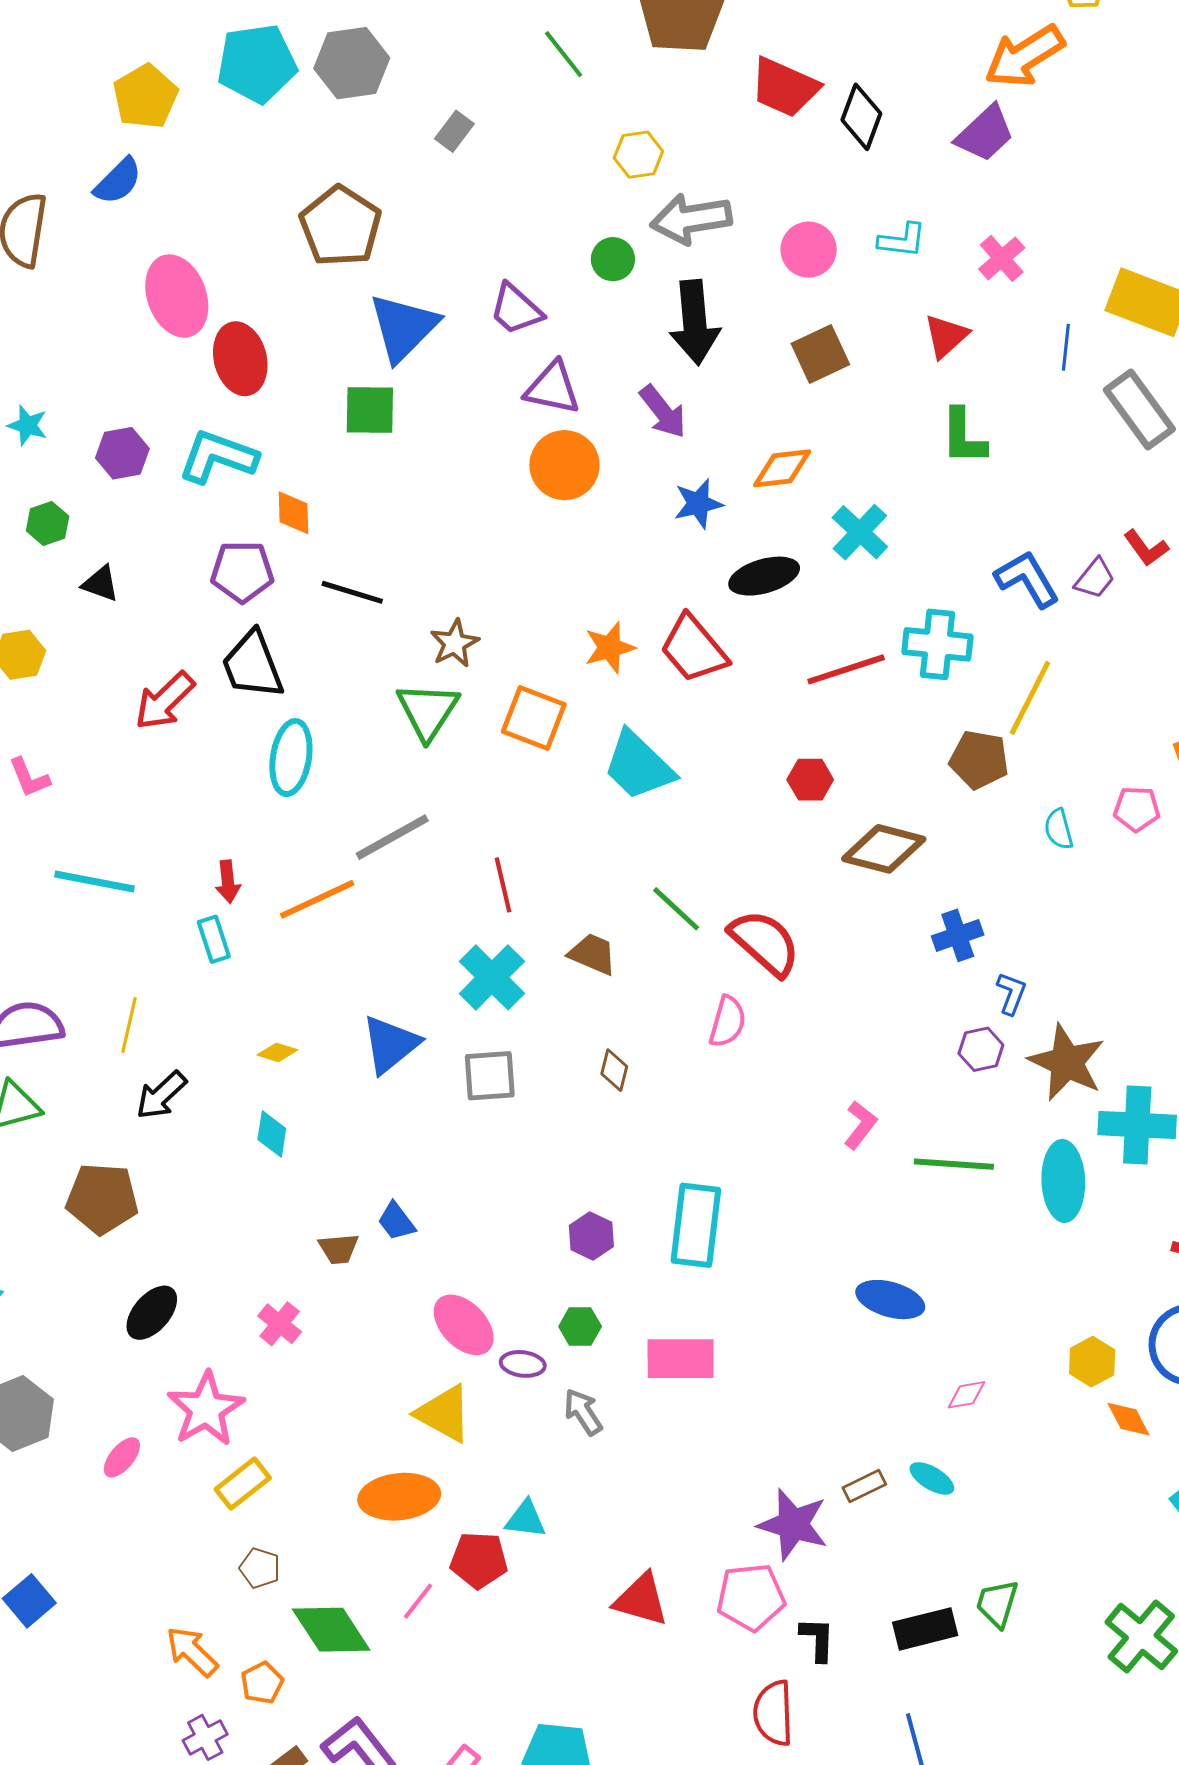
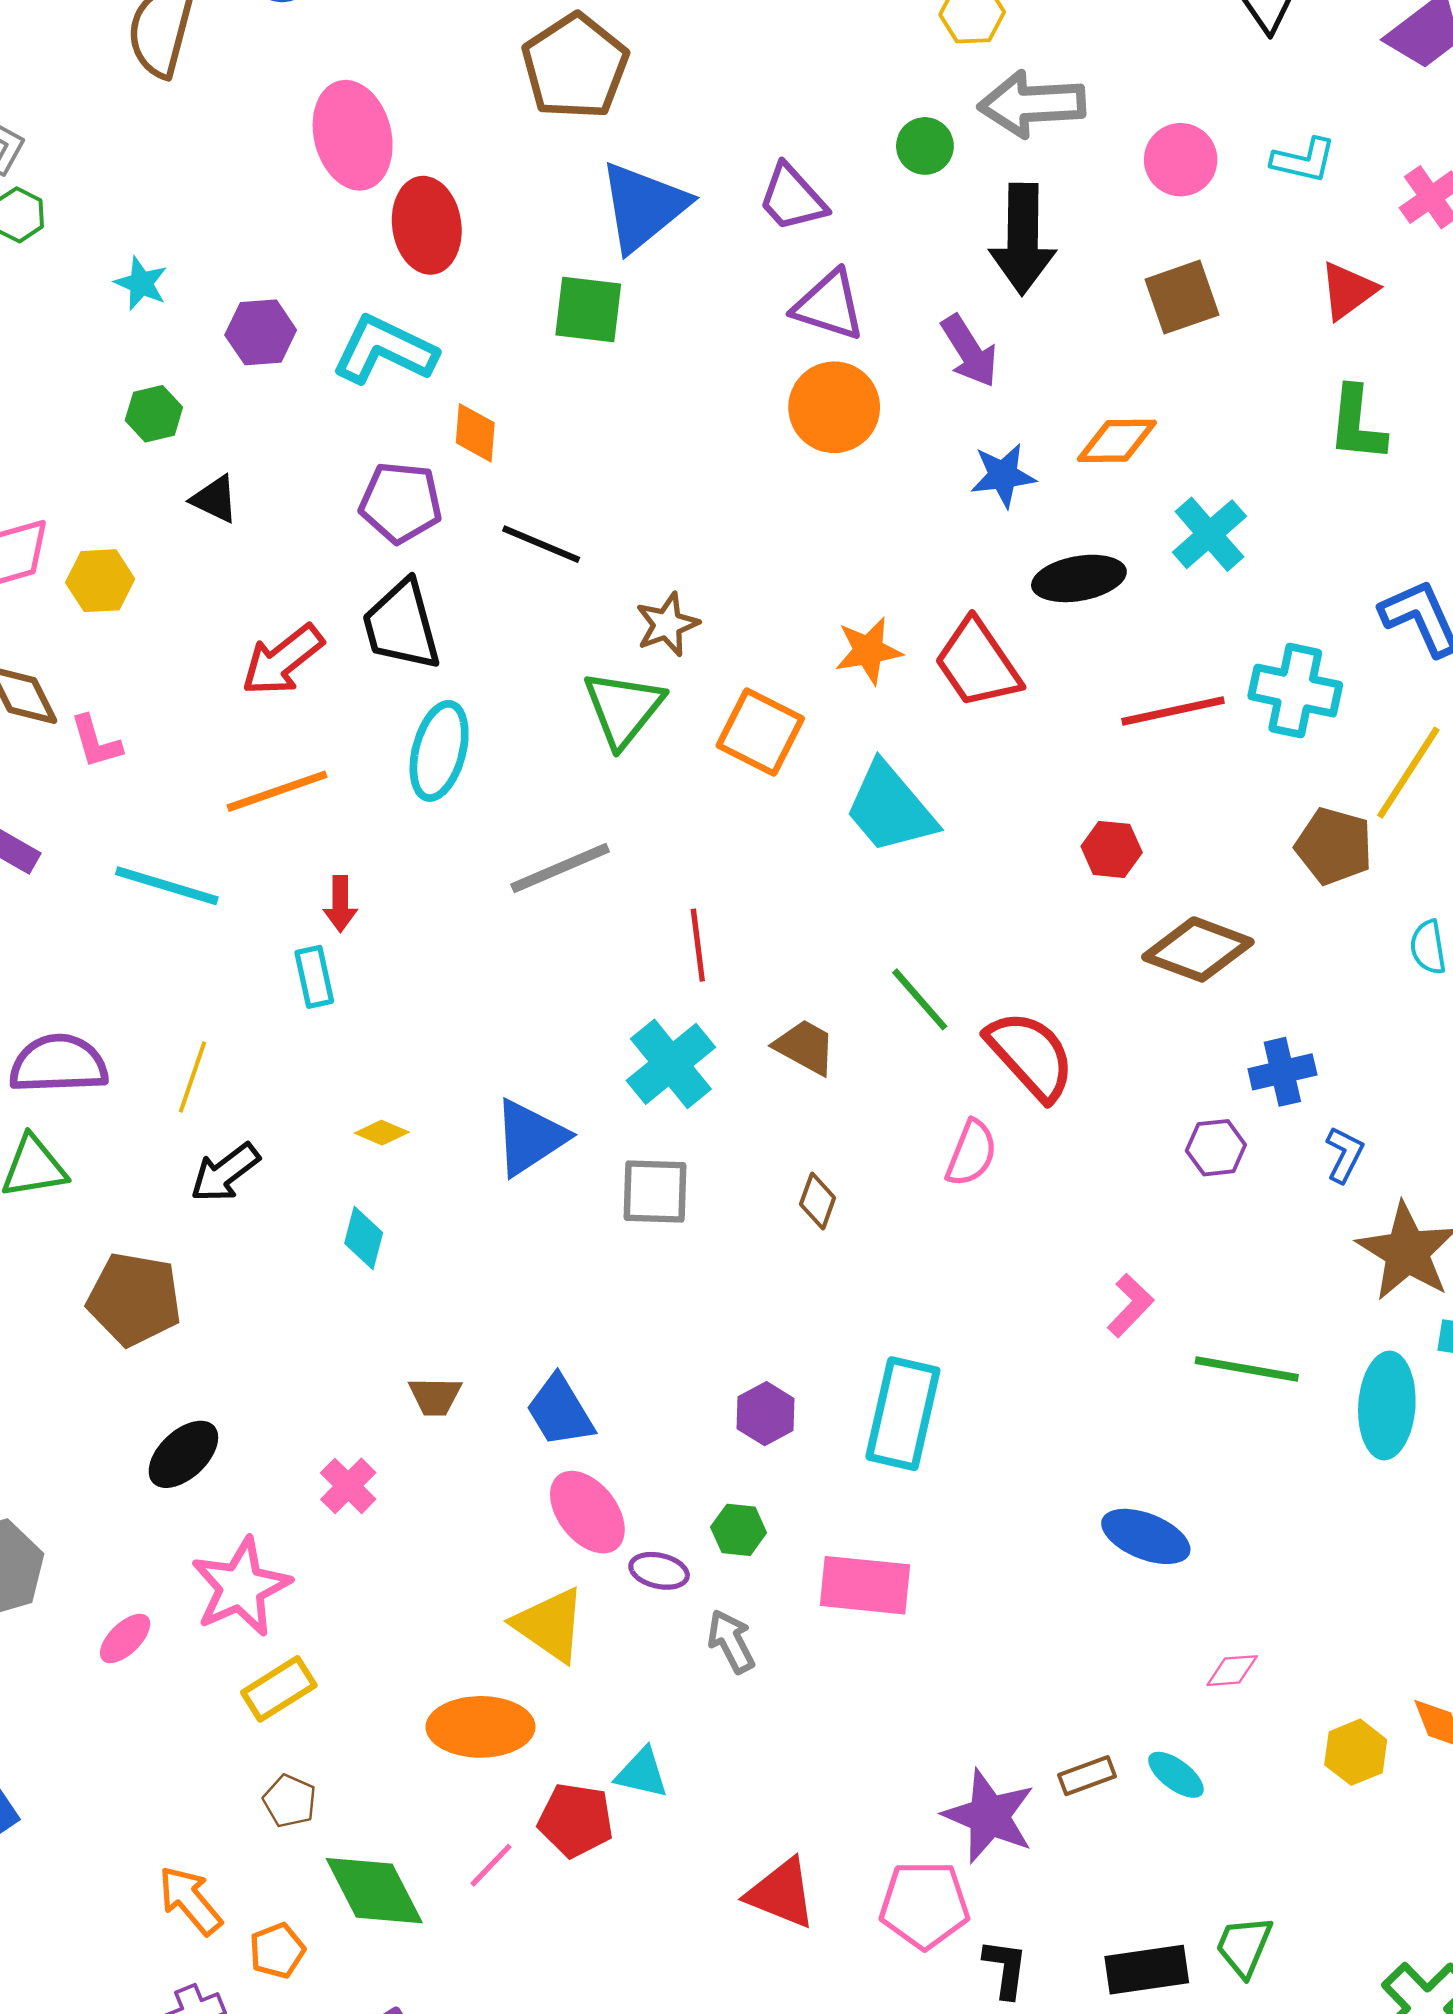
orange line: (317, 899) -> (277, 791), moved
purple hexagon: (981, 1049) -> (1216, 1148), moved
blue trapezoid: (396, 1221) -> (560, 1411), moved, size x1.4
yellow hexagon: (1092, 1362) -> (1356, 1752), moved

